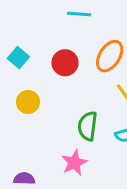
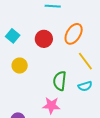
pink star: (74, 163) -> (51, 105), turned 30

